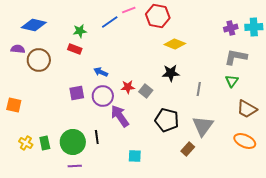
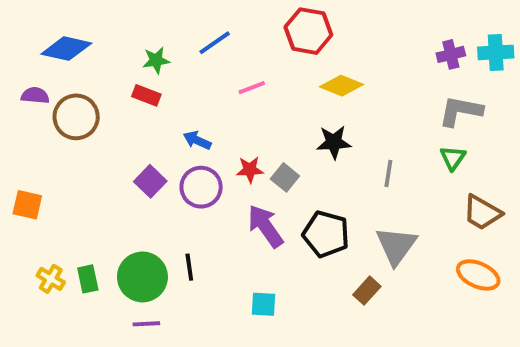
pink line: (129, 10) -> (252, 88), moved
purple square: (77, 93) -> (150, 181), turned -35
purple arrow: (120, 116) -> (265, 226), moved

